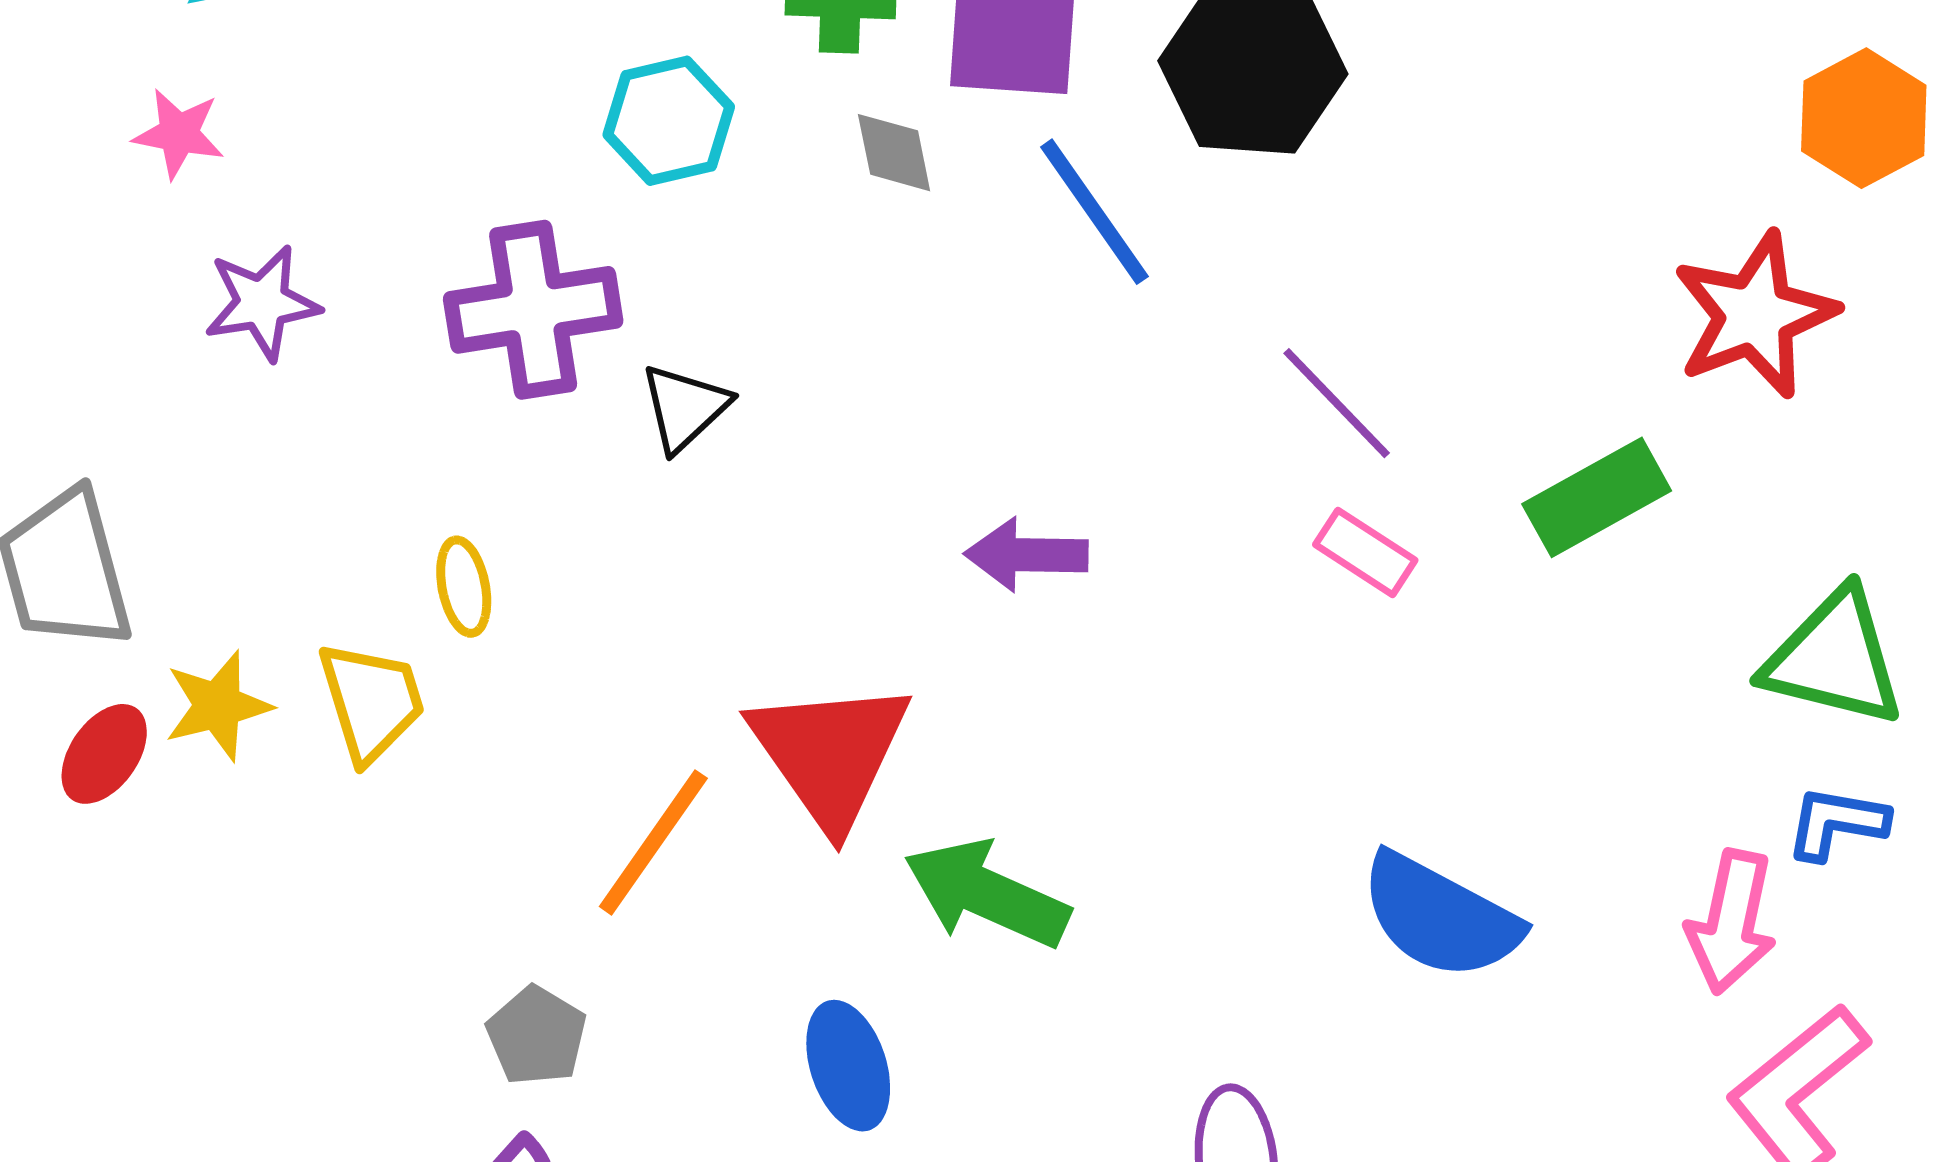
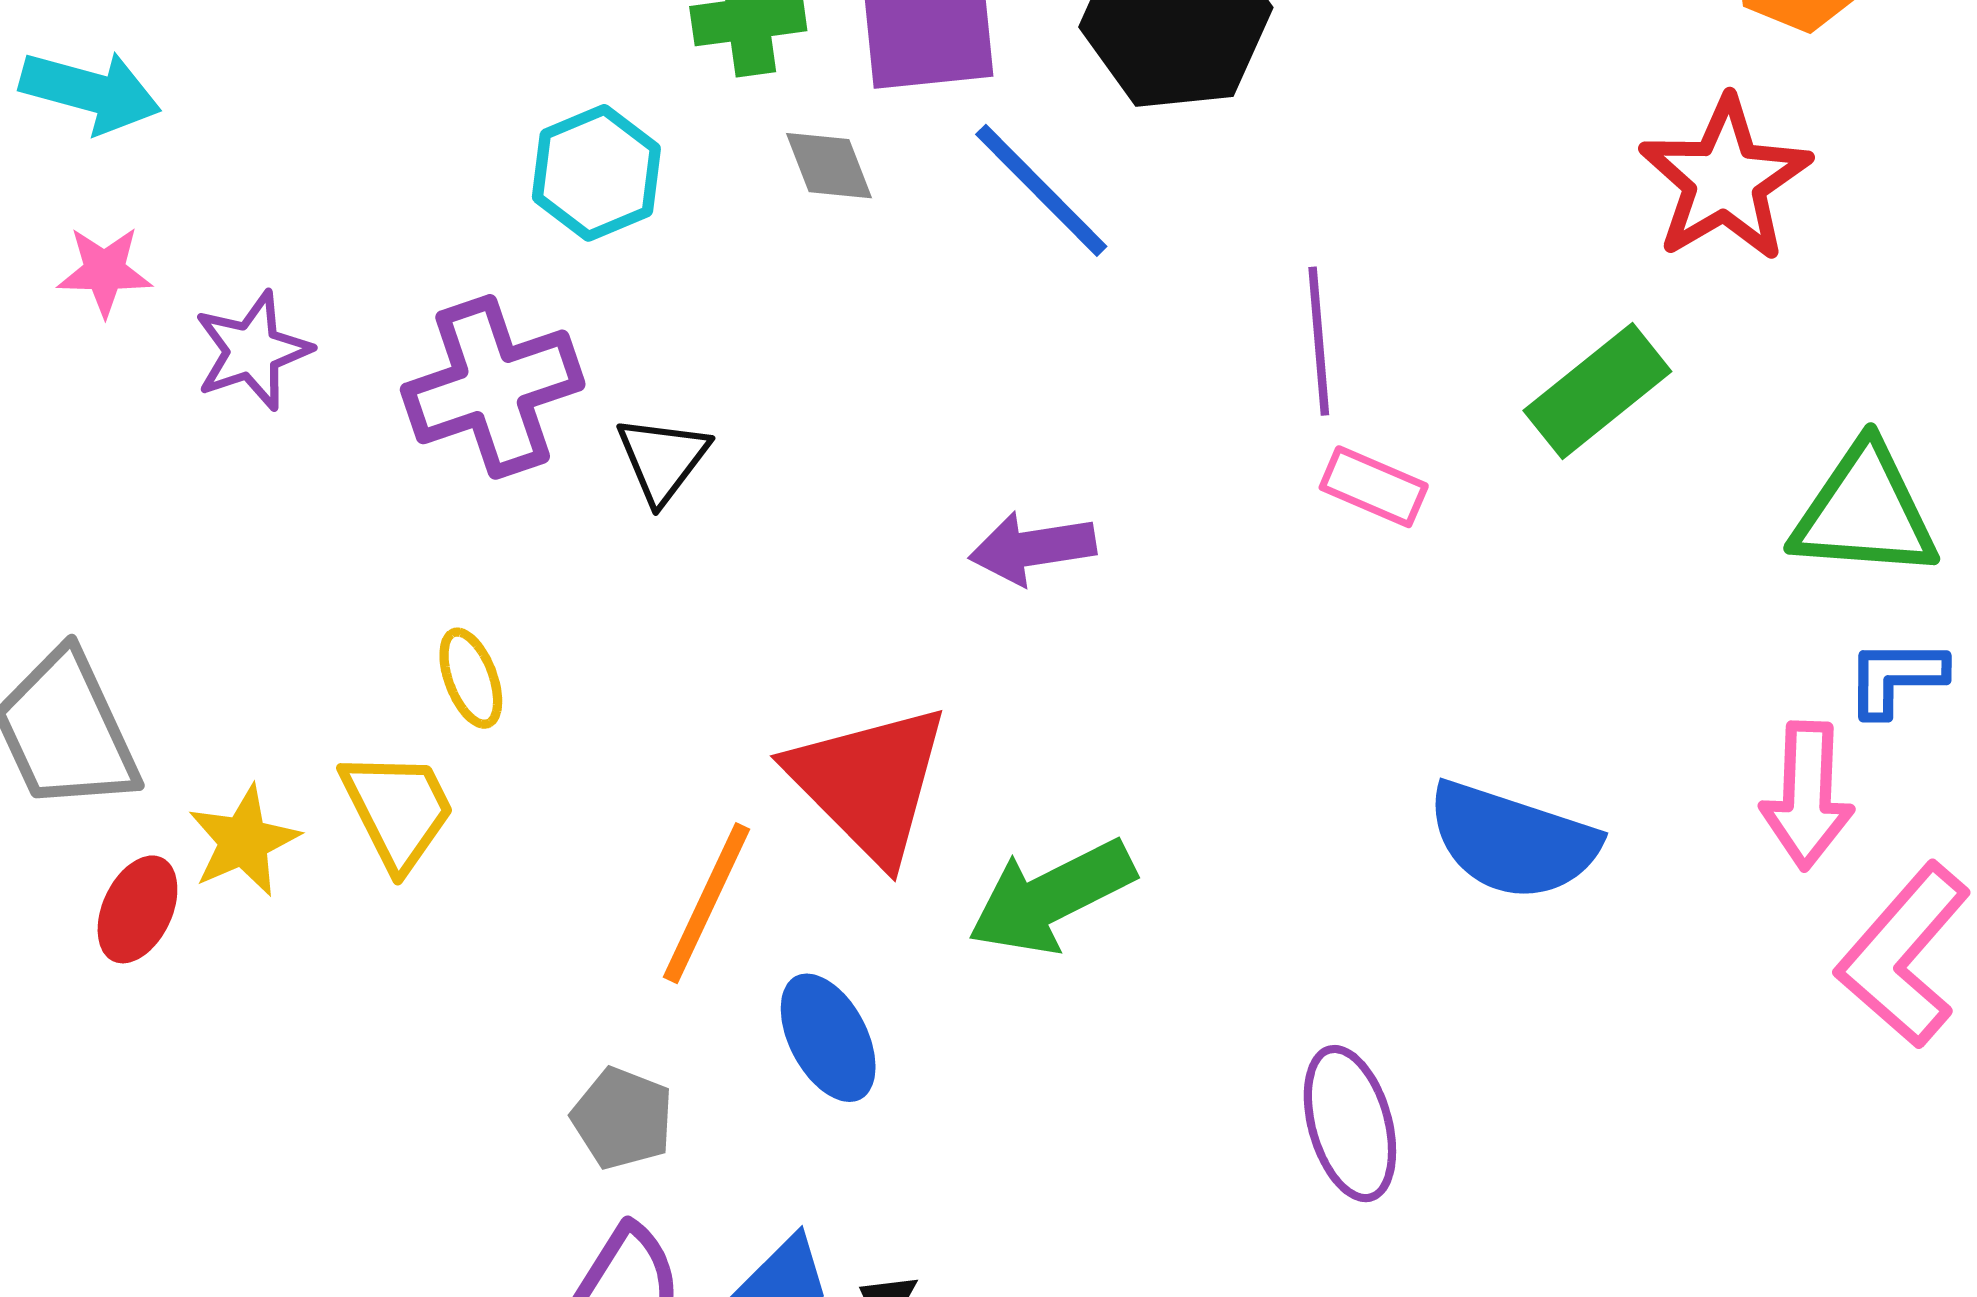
purple star: (262, 303) -> (252, 351), moved
purple line: (1337, 403) -> (1319, 341), turned 49
green arrow: (987, 894) -> (1051, 897), turned -41
blue ellipse: (848, 1066) -> (828, 1038), moved

